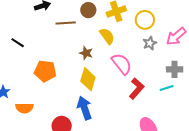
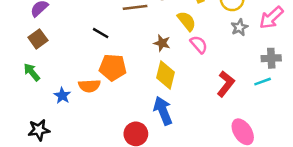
black line: (18, 43) -> (101, 33), moved
pink semicircle: (122, 64) -> (199, 44), moved, size x0.7
orange semicircle: (24, 108) -> (89, 86), moved

